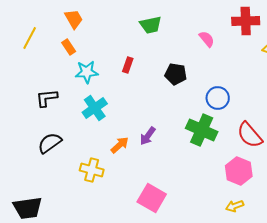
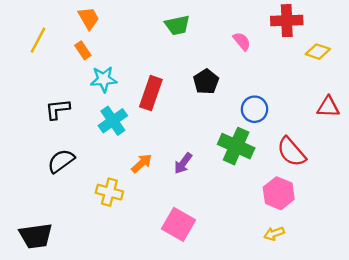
red rectangle: (128, 65) -> (151, 93), moved, size x1.8
black pentagon: (176, 74) -> (206, 82), turned 30
purple arrow: (148, 136) -> (183, 163), moved

